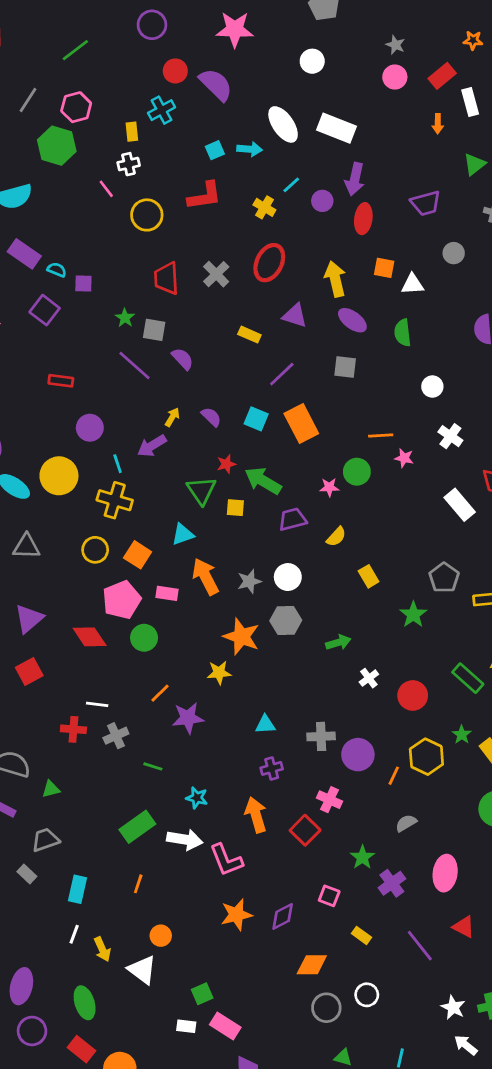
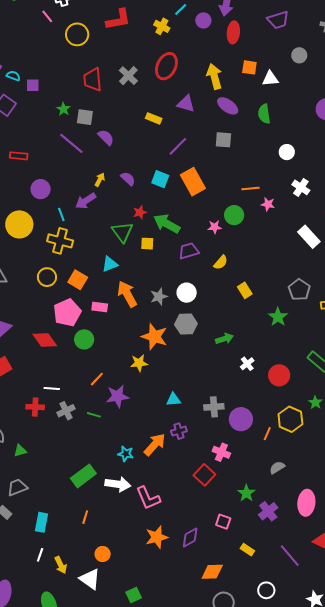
green line: (153, 766) -> (94, 415), moved
orange arrow: (256, 815) -> (155, 445), moved, turned 60
white circle: (367, 995) -> (266, 590), moved

